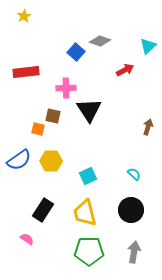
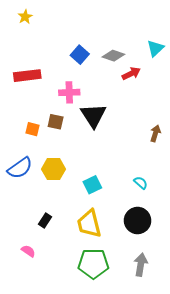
gray diamond: (100, 41) -> (113, 56), moved
orange square: (38, 129) -> (32, 129), moved
black rectangle: (43, 210) -> (45, 221), size x0.6

